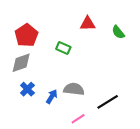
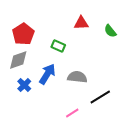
gray semicircle: (74, 89) -> (77, 77), moved
blue arrow: (52, 97) -> (47, 74), moved, size x1.5

